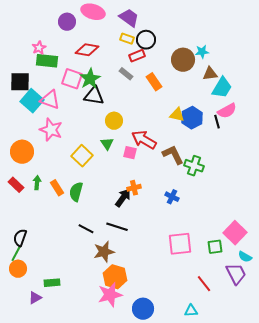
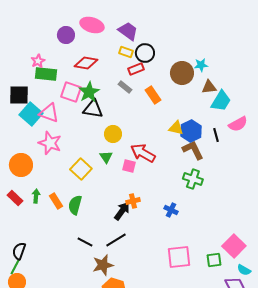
pink semicircle: (227, 111) -> (238, 124), moved
brown L-shape: (173, 155) -> (193, 150), moved
black line: (117, 227) -> (116, 240), turned -50

